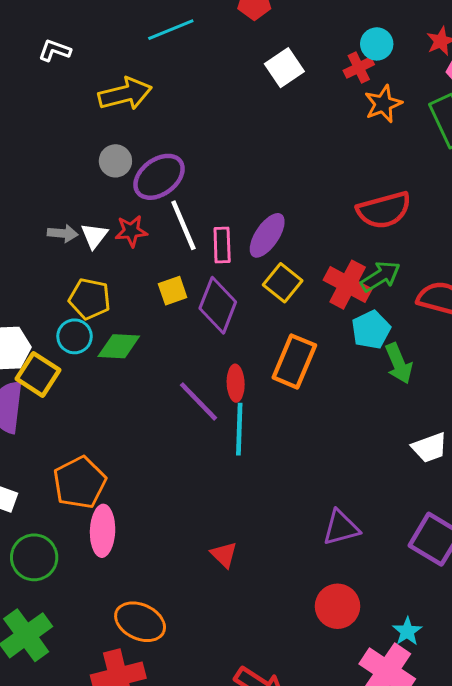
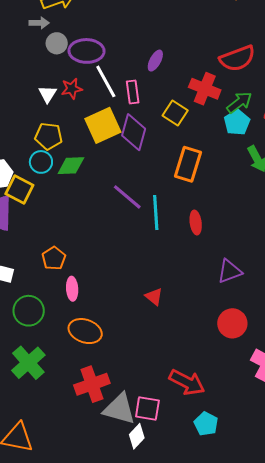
purple ellipse: (159, 177) -> (87, 51), turned 44
gray arrow: (63, 233) -> (39, 23), moved
purple ellipse: (267, 235) -> (155, 61), moved, size x0.7
red cross: (348, 285) -> (205, 89), moved
yellow square: (173, 291) -> (103, 125), size x1.8
cyan pentagon: (371, 330) -> (237, 122), moved
red ellipse: (236, 383) -> (196, 223), moved
orange pentagon: (80, 483) -> (54, 258), size x0.7
pink ellipse: (103, 531) -> (72, 289), size x0.7
orange ellipse: (140, 622) -> (85, 331), moved

